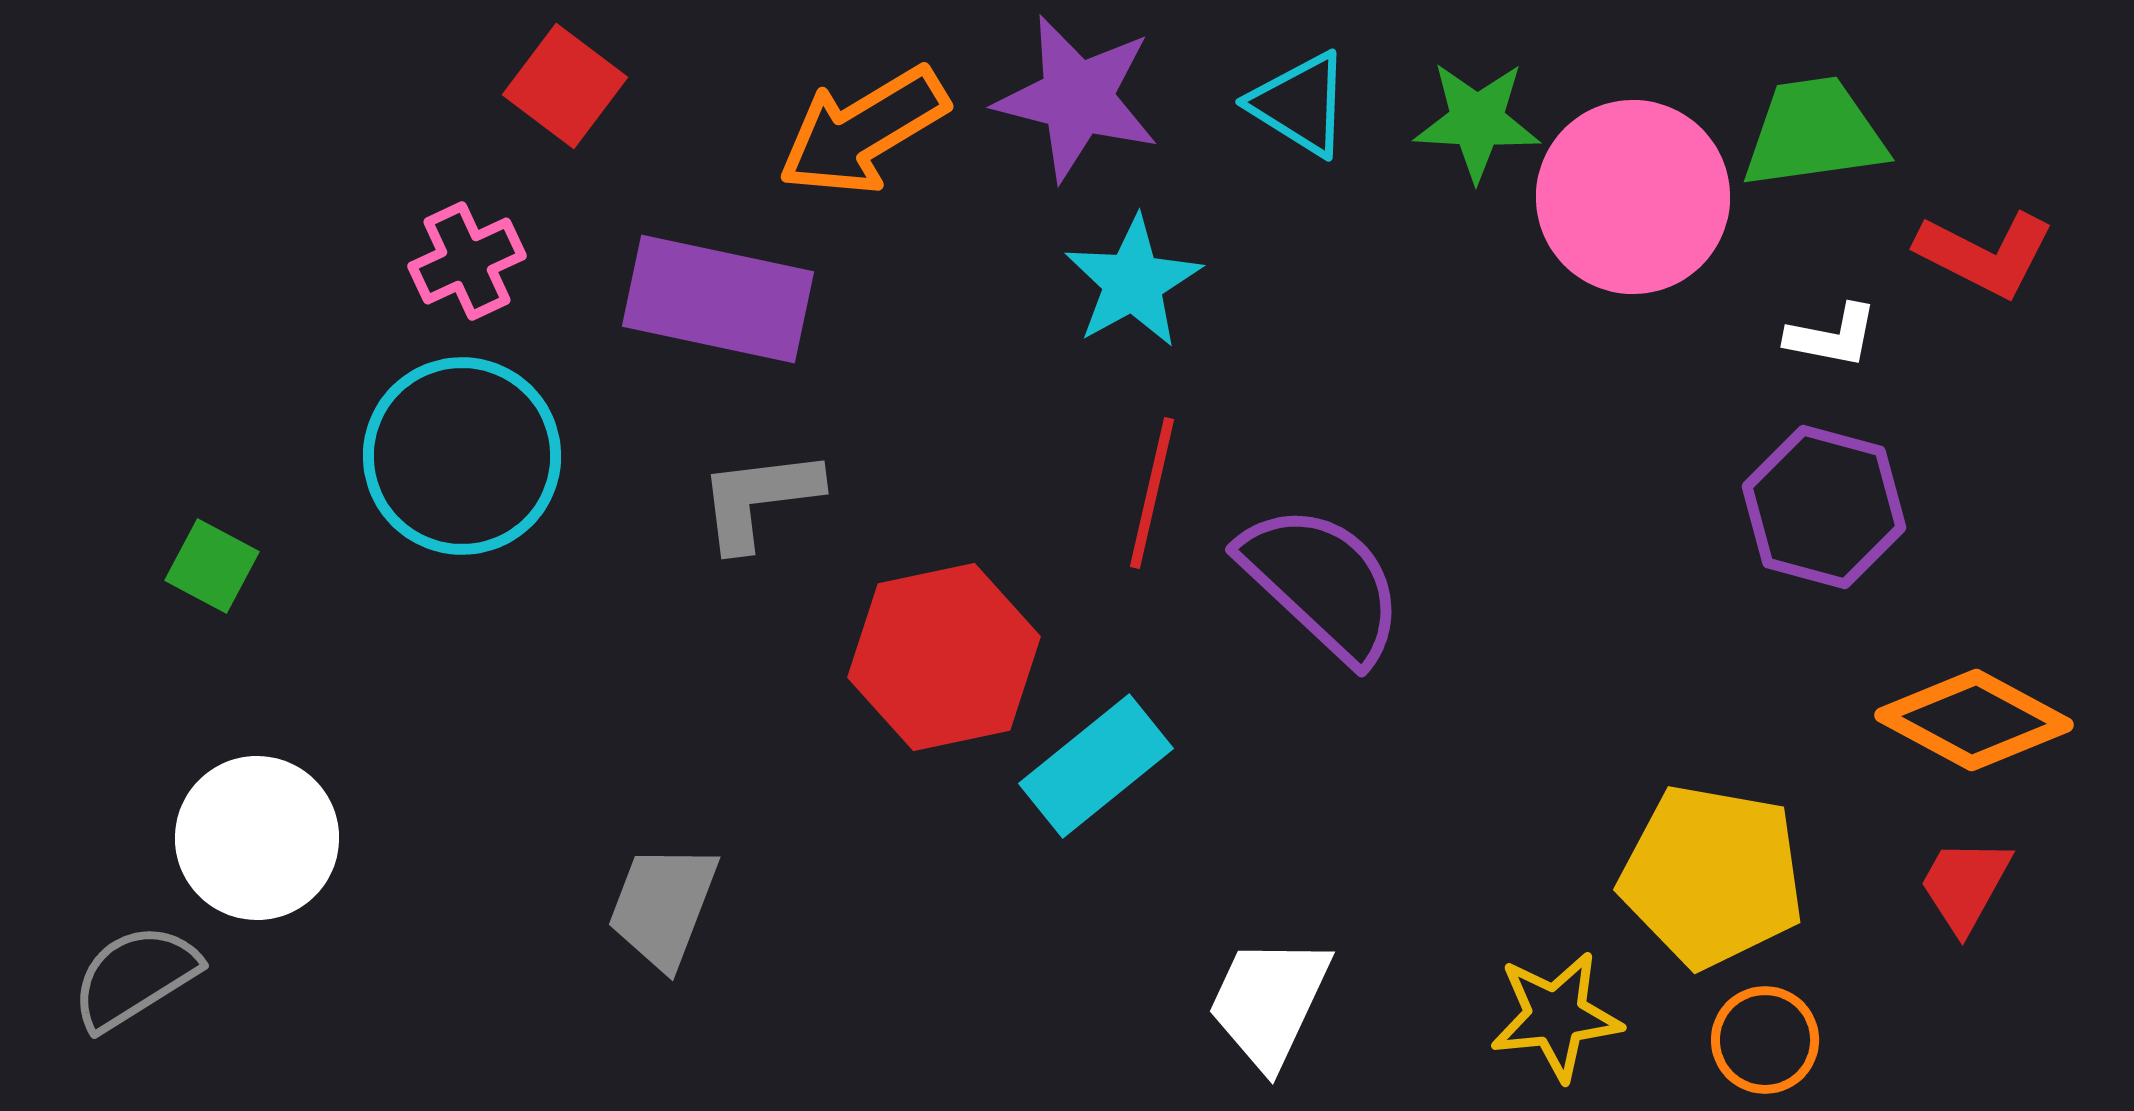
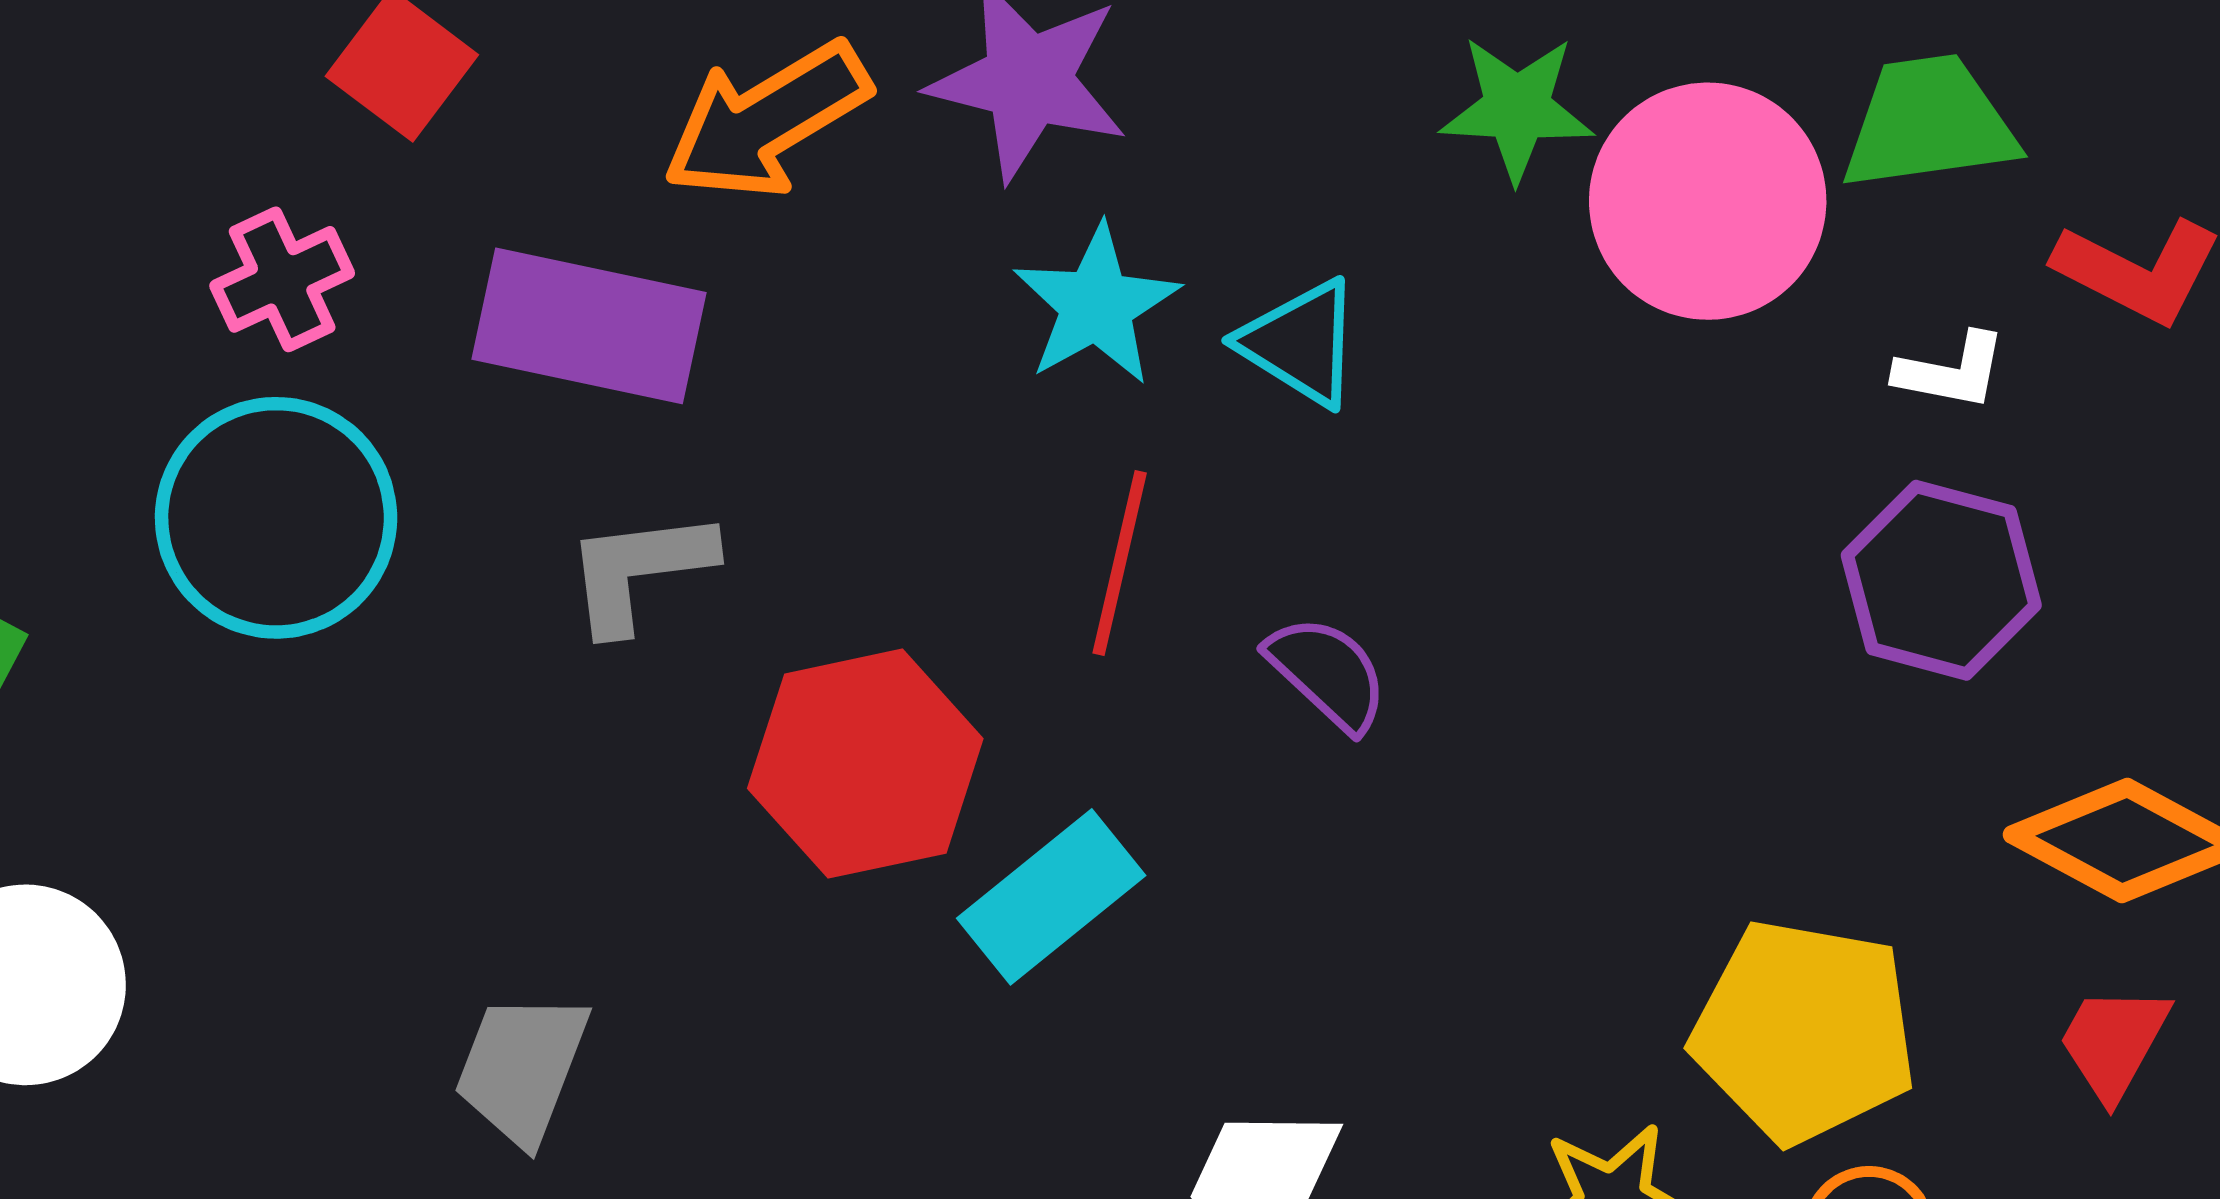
cyan triangle: (1300, 104) -> (1301, 343), moved
purple semicircle: (1322, 583) -> (1327, 673), size x0.6

